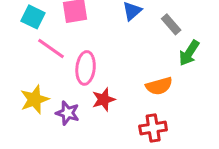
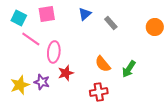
green arrow: (189, 53) -> (129, 69), moved
orange semicircle: (159, 86) -> (103, 64), turned 66
yellow star: (35, 99) -> (20, 85), moved

